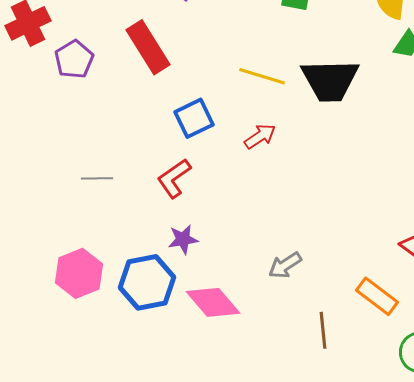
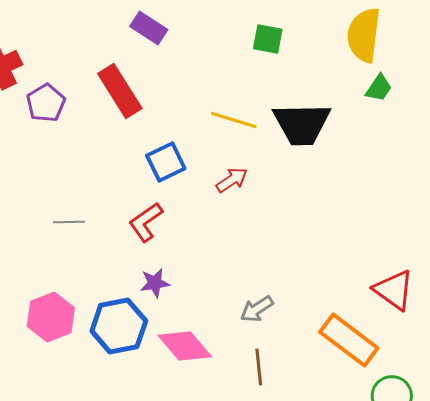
orange rectangle: (377, 296) -> (349, 340), size x1.4
brown line: (323, 330) -> (259, 367), moved

